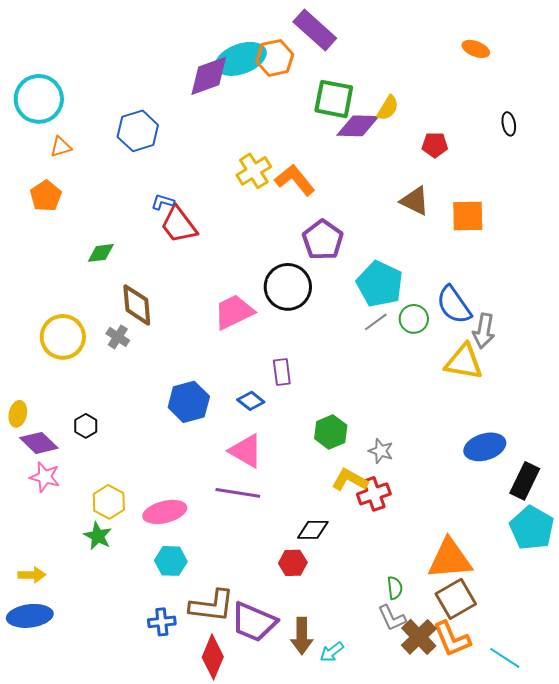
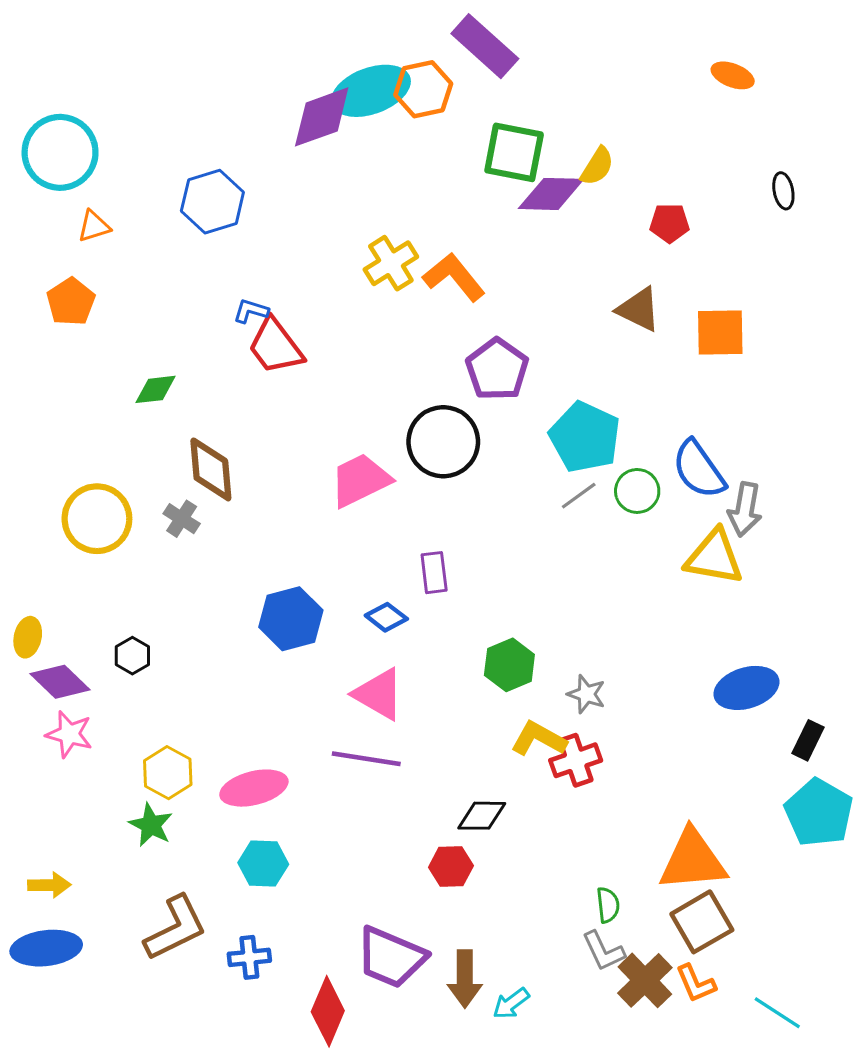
black rectangle: (525, 481) -> (808, 740), size x0.7
brown L-shape: (212, 606) -> (175, 928), moved, turned -33
orange L-shape: (452, 639) -> (696, 983), size x0.7

